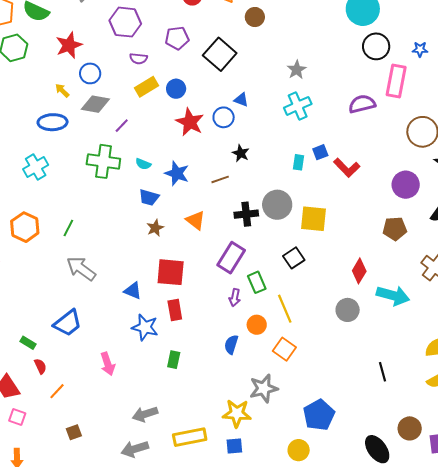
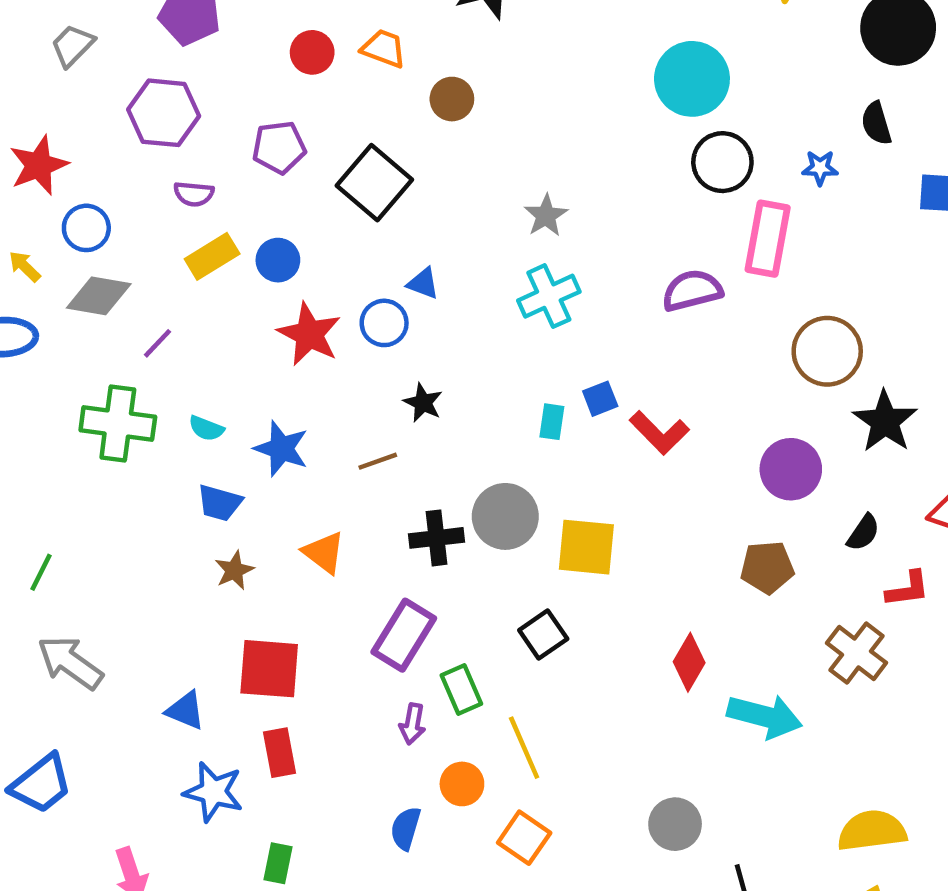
gray circle: (348, 310) -> (675, 824), moved

